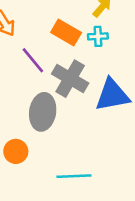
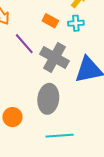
orange rectangle: (66, 33) -> (50, 21), size x0.7
gray ellipse: (43, 112) -> (48, 99), moved

